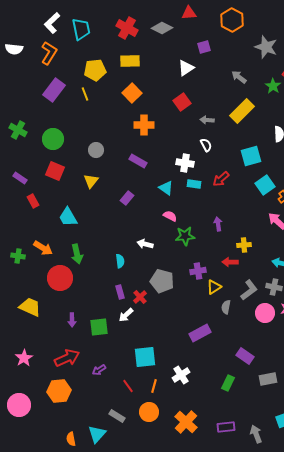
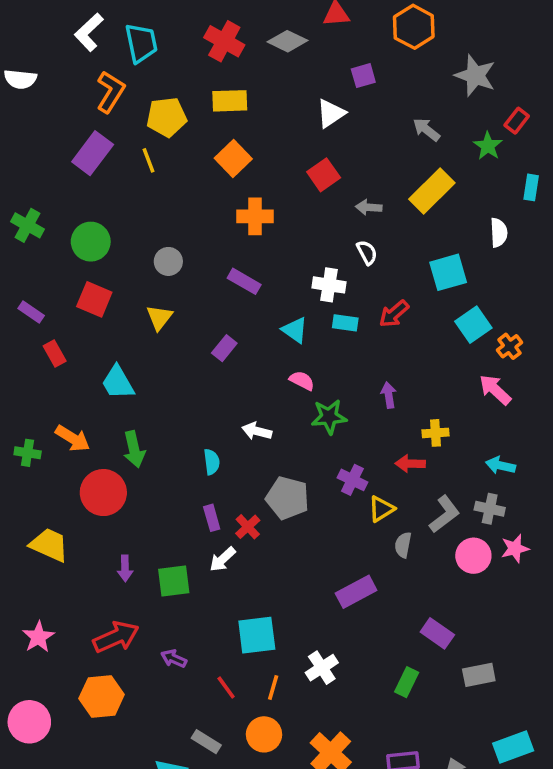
orange L-shape: (49, 53) -> (111, 92), moved
purple cross: (198, 271) -> (352, 480), turned 35
purple arrow: (99, 370) -> (174, 659), turned 56

